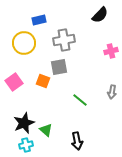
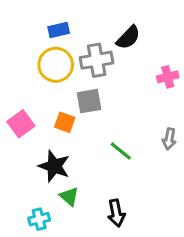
black semicircle: (100, 15) -> (128, 38), moved
yellow circle: (24, 43) -> (56, 65), moved
black star: (24, 123) -> (54, 166), moved, turned -30

